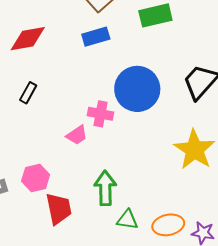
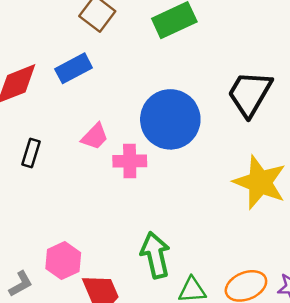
blue rectangle: (96, 37) -> (74, 68), moved
pink trapezoid: (77, 135) -> (95, 137), moved

